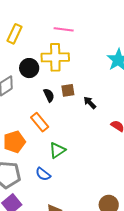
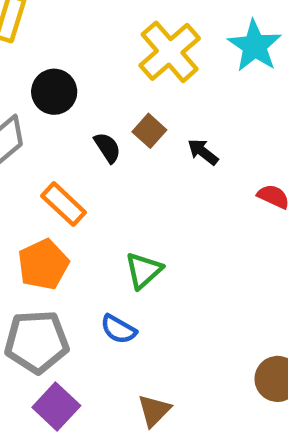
yellow cross: (55, 57) -> (170, 52), moved, turned -32
brown square: (68, 90) -> (149, 131), turned -32
orange rectangle: (40, 122) -> (64, 204), moved

